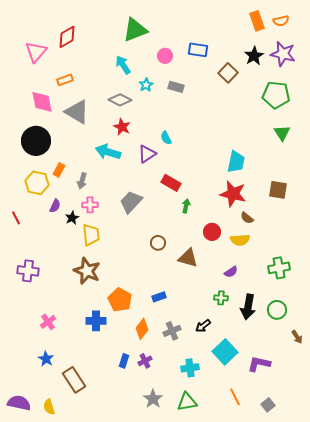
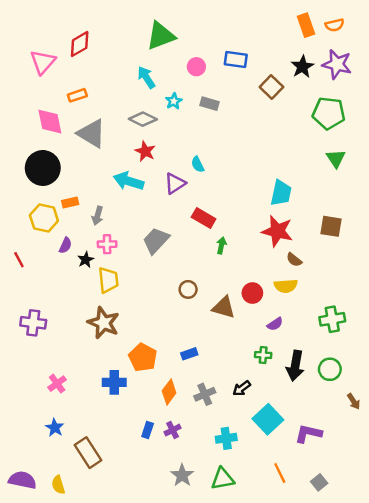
orange rectangle: (59, 170) -> (70, 203), turned 48
red circle: (212, 232) -> (252, 293), moved

